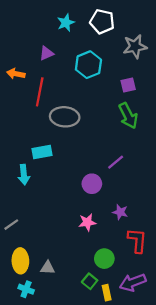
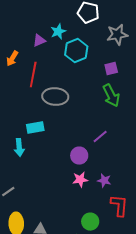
cyan star: (66, 23) -> (58, 32), moved
orange arrow: (16, 74) -> (12, 59), turned -70
pink star: (87, 222) -> (80, 180), moved

